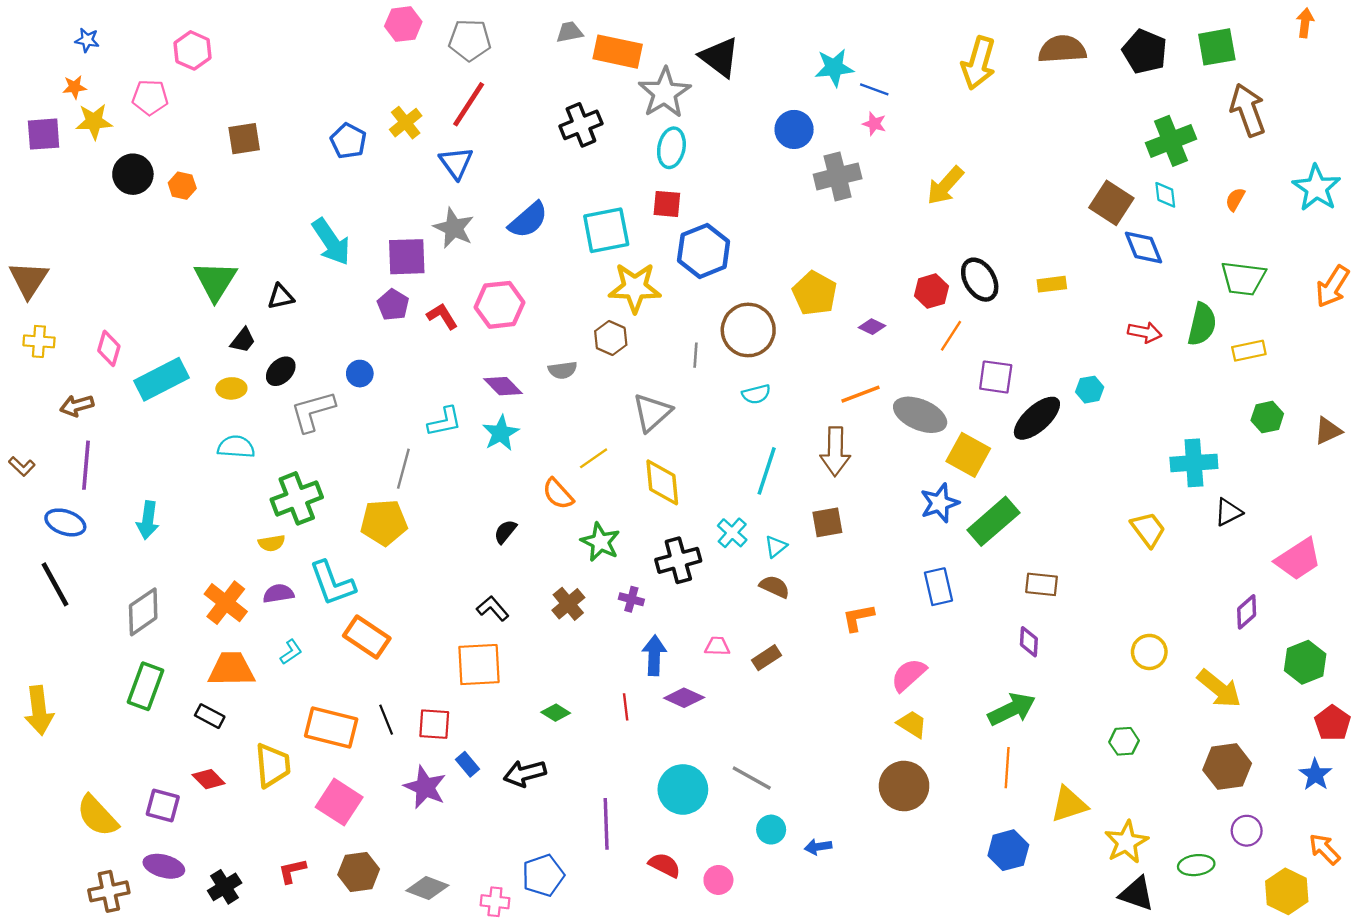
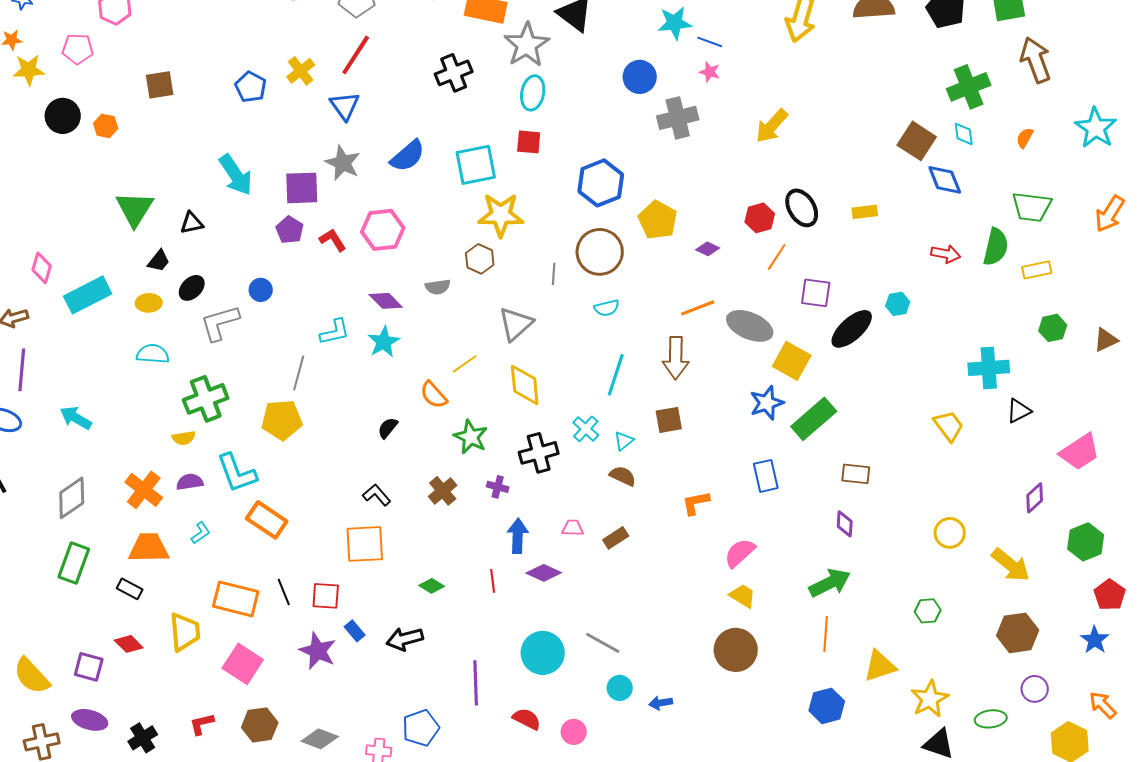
blue hexagon: (704, 251) -> (601, 183), moved
cyan arrow: (148, 520) -> (76, 418), turned 112

